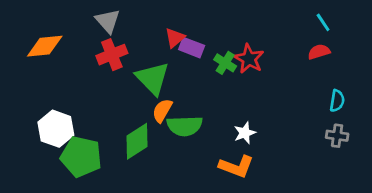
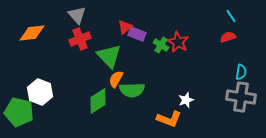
white star: (245, 133) -> (186, 100), moved
gray cross: (337, 136) -> (241, 97), size x1.8
green pentagon: (81, 157) -> (19, 112), moved

